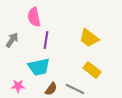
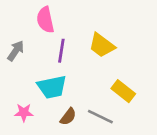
yellow trapezoid: (89, 38) -> (102, 45), moved

